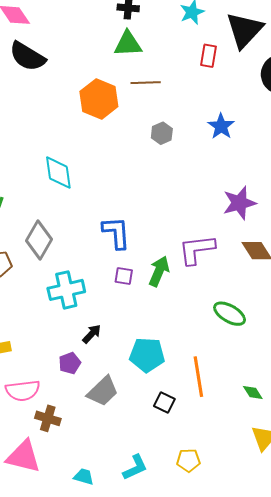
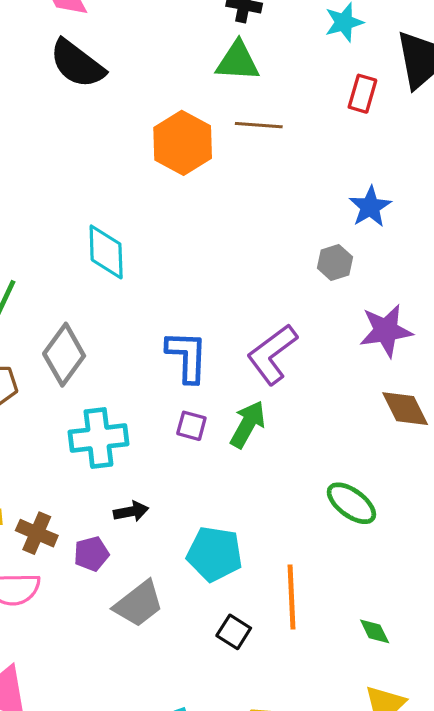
gray hexagon: (162, 133) -> (335, 263), moved
purple L-shape: (197, 249) -> (272, 354), moved, turned -36
black arrow: (92, 334) -> (131, 512), turned 30
brown cross: (48, 418) -> (37, 533), moved

